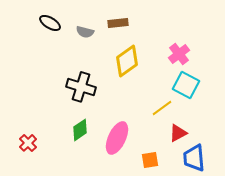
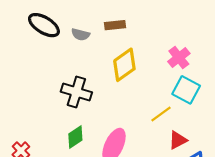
black ellipse: (50, 23) -> (44, 25), size x1.4

